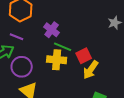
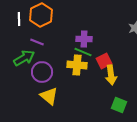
purple cross: (52, 30) -> (84, 39), moved, turned -35
yellow arrow: (91, 70) -> (111, 75), turned -42

